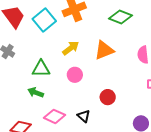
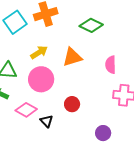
pink circle: (75, 75) -> (41, 79), size x1.6
pink diamond: (55, 116) -> (26, 110), moved

